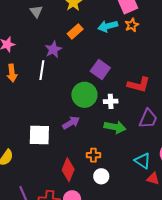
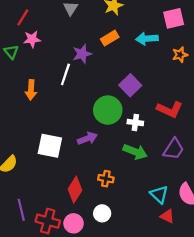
orange star: (132, 25) -> (180, 55), moved
orange arrow: (12, 73) -> (31, 90), moved
white circle: (101, 176) -> (102, 213), moved

